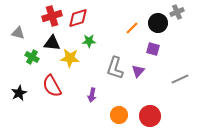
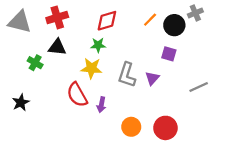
red diamond: (78, 18) -> (107, 21), moved
orange line: (132, 28) -> (150, 20), moved
gray triangle: (18, 33) -> (20, 22), moved, size x1.6
yellow star: (70, 58) -> (91, 68), moved
red semicircle: (52, 86) -> (77, 95), moved

